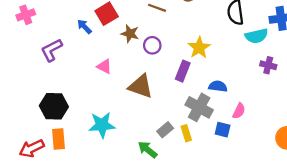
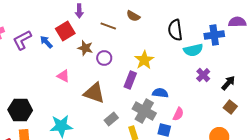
purple L-shape: (52, 50) -> (22, 40), moved
purple cross: (268, 65) -> (203, 75), turned 32
gray rectangle: (165, 130) -> (111, 119), moved

